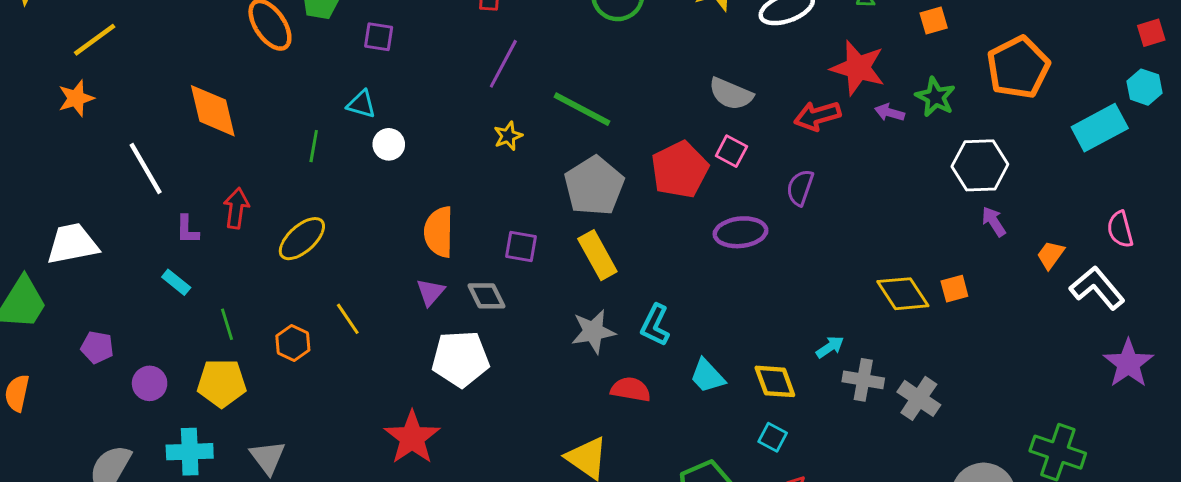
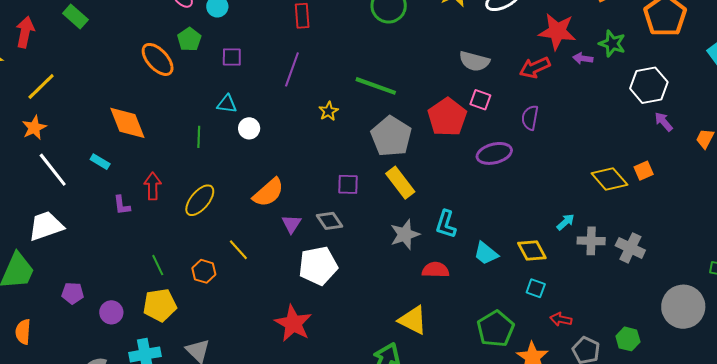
purple line: (503, 64) -> (292, 69), moved
white line: (146, 168) -> (53, 170), moved
orange semicircle: (439, 232) -> (268, 192), moved, turned -124
cyan rectangle: (176, 282) -> (100, 162), moved

